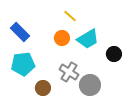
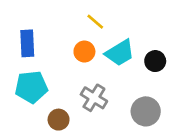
blue rectangle: (20, 32) -> (27, 43), turned 42
black circle: (114, 54) -> (155, 61), moved
gray circle: (90, 85) -> (146, 111), moved

